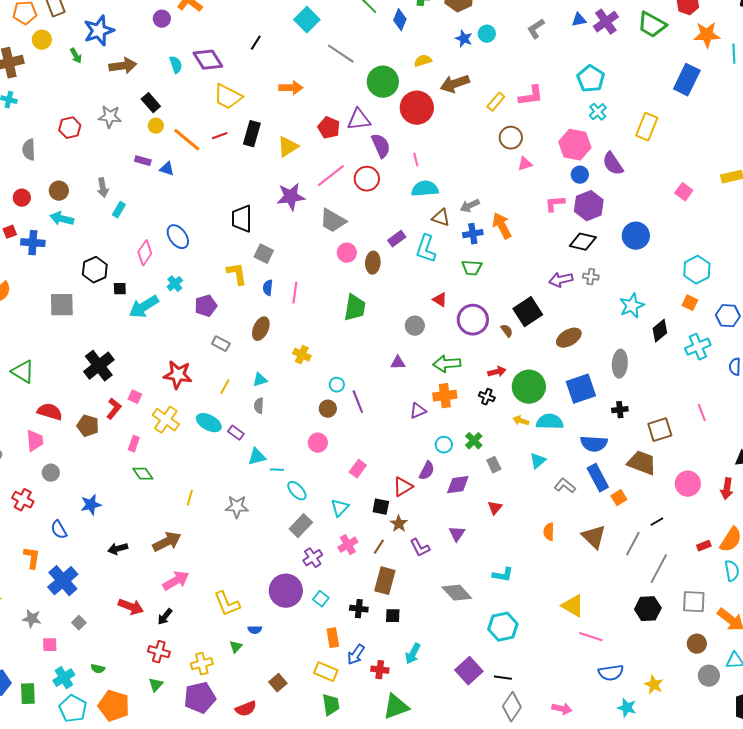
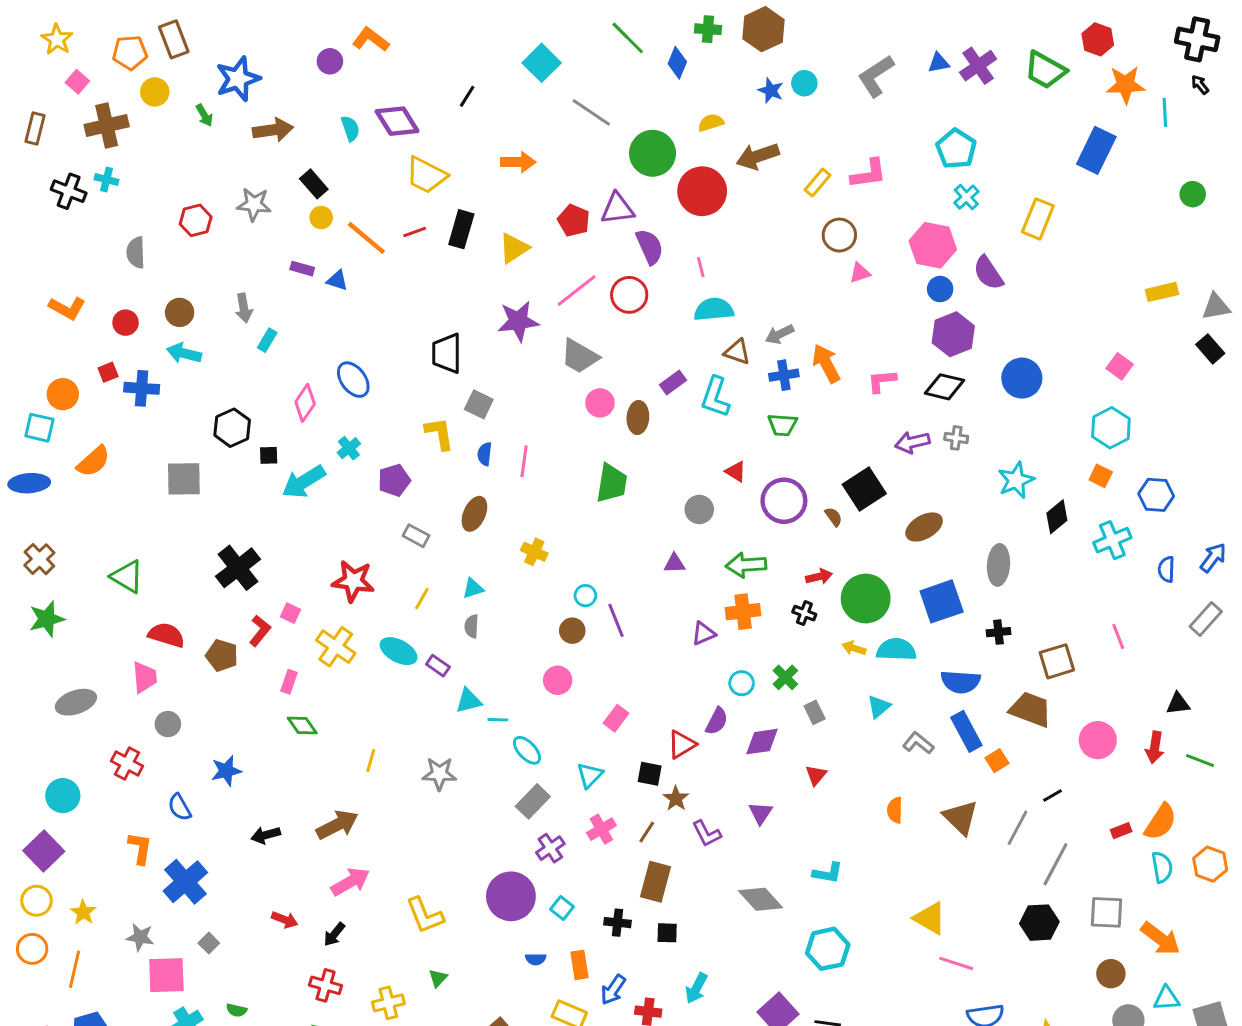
gray L-shape: (536, 29) -> (876, 76), size x1.4
pink square: (684, 192) -> (1120, 366), moved
pink L-shape: (555, 204) -> (882, 381), moved
red arrow: (131, 607) -> (285, 920), size x0.7
blue semicircle: (255, 630) -> (536, 959), moved
pink square: (50, 645) -> (166, 975), size x1.8

